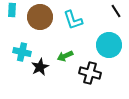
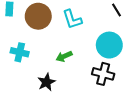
black star: (40, 67) -> (46, 82), moved
black cross: (90, 73) -> (103, 74), moved

